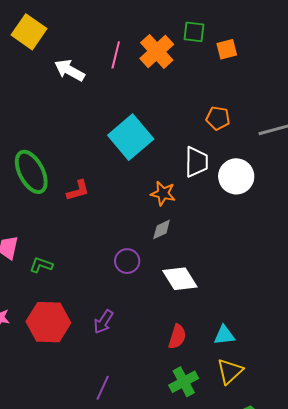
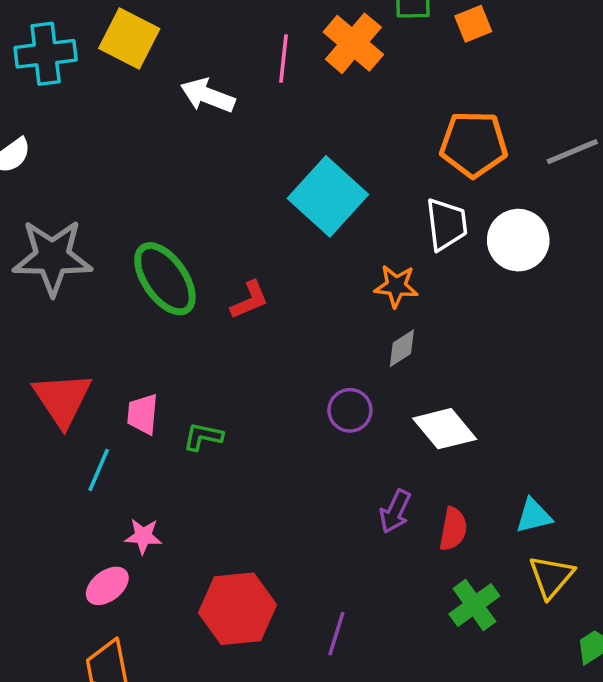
orange pentagon: (218, 118) -> (474, 144), size x1.6
red hexagon: (48, 322) -> (237, 609), moved
purple arrow: (103, 322) -> (395, 511), moved

